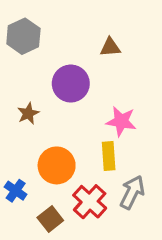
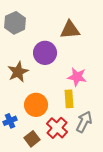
brown triangle: (110, 47) -> (70, 30), size x1.5
brown star: (28, 113) -> (18, 72), size x1.5
blue cross: (16, 191) -> (10, 121), turned 32

